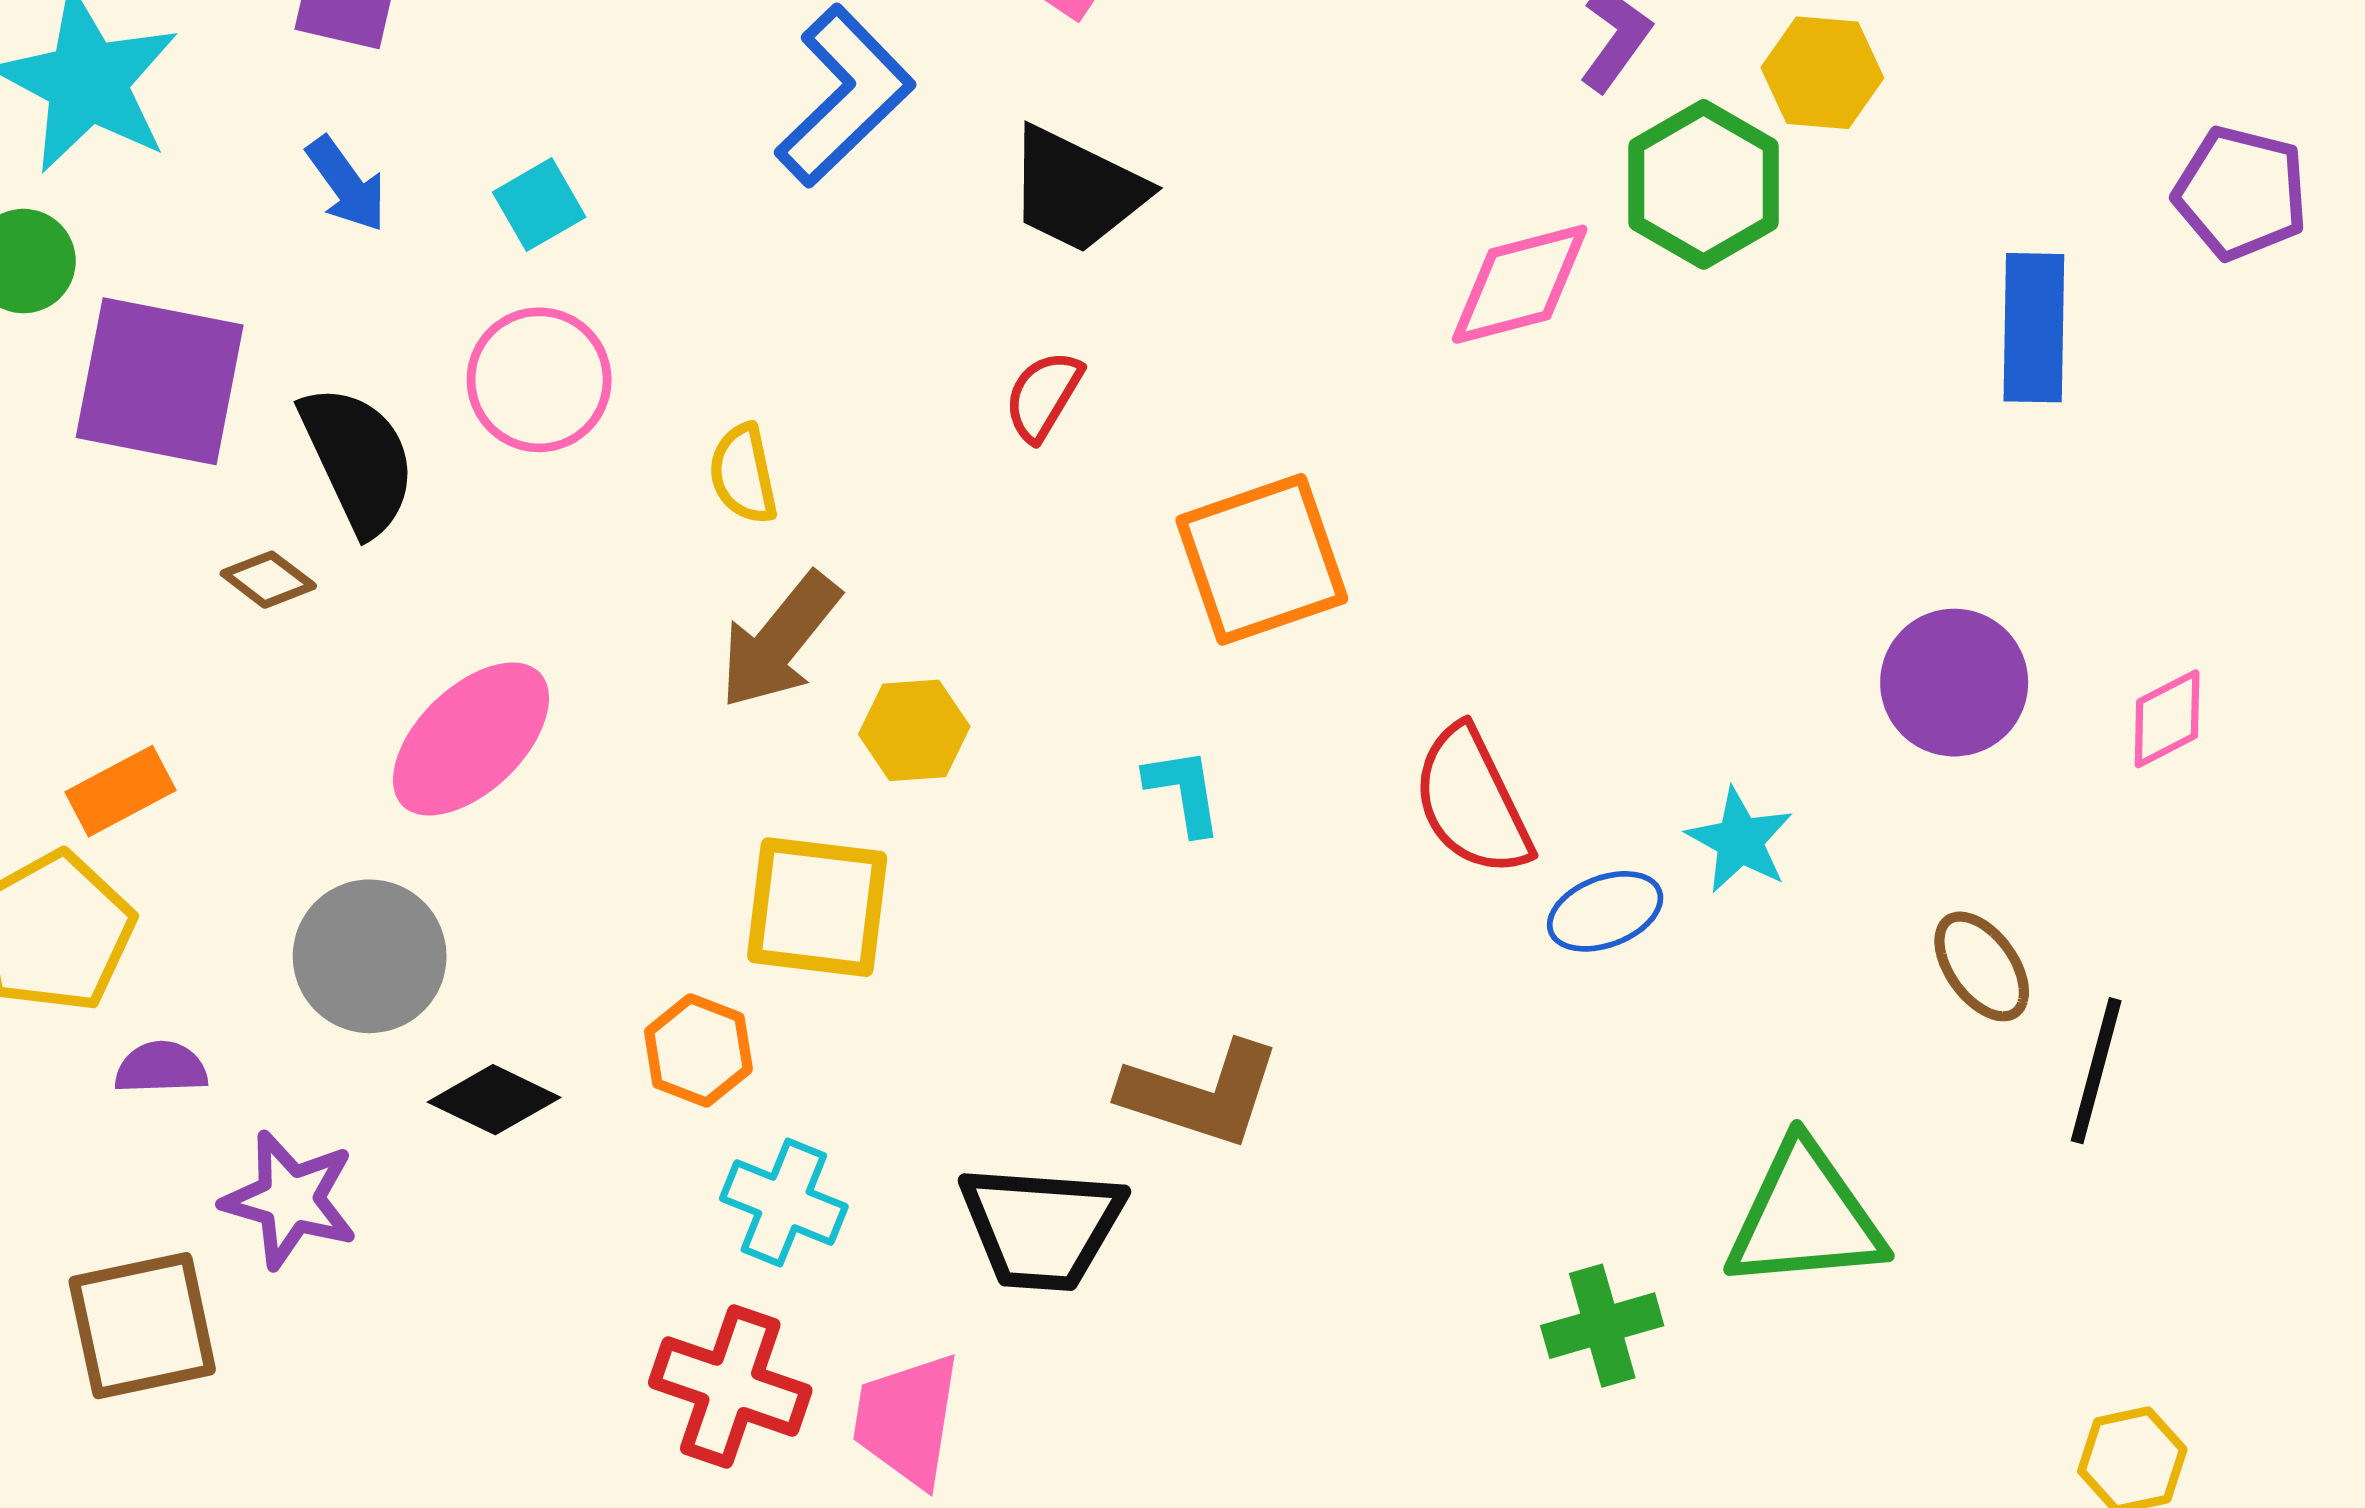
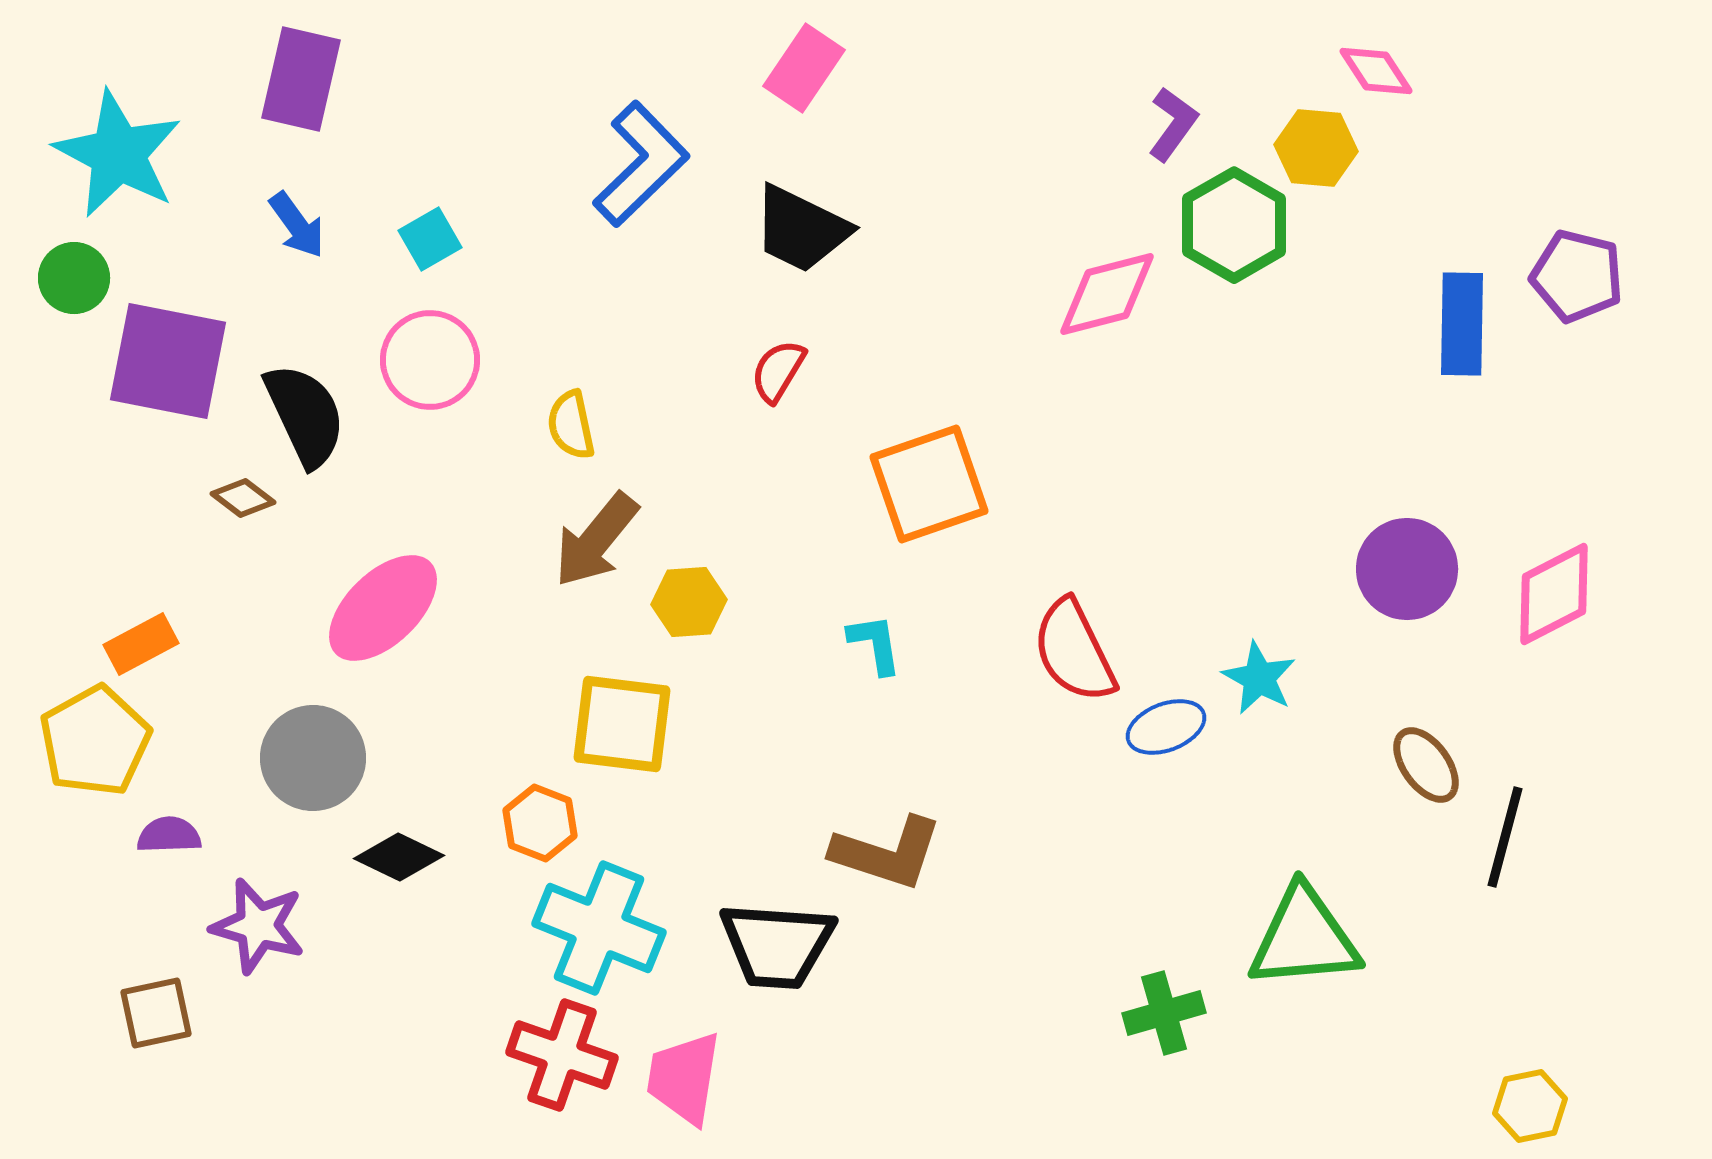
purple pentagon: (2241, 193) -> (1577, 276), moved
pink diamond: (2167, 719) -> (1554, 594), size x1.5
cyan cross: (784, 1203) -> (599, 928), size x1.5
brown square: (142, 1326) -> (156, 1013), size x0.7

